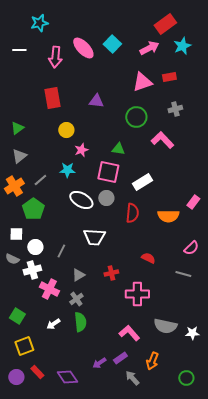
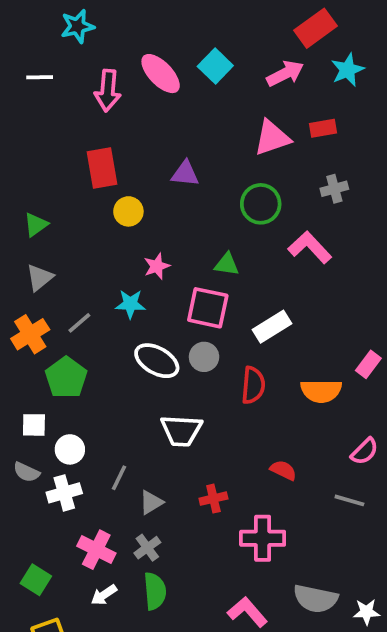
yellow circle: (66, 130) -> (128, 211), moved
gray line: (61, 251) -> (119, 478), moved
pink cross: (49, 289) -> (96, 550), moved

